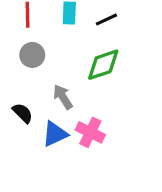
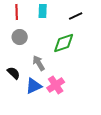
black line: (106, 19) -> (76, 16), moved
pink cross: (90, 132) -> (56, 85), turned 30

